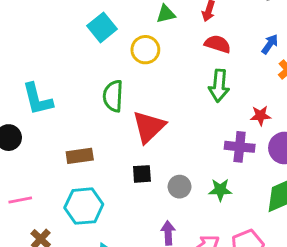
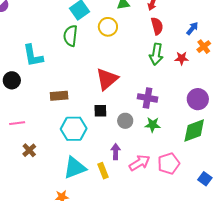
red semicircle: (218, 44) -> (157, 26), turned 54
green semicircle: (113, 96) -> (71, 36), moved
red star: (261, 116) -> (182, 58), moved
purple cross: (240, 147) -> (148, 98), moved
cyan hexagon: (84, 206) -> (74, 129), moved

